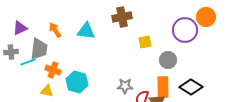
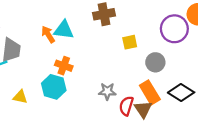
orange arrow: (55, 30) -> (48, 34), moved
orange cross: (53, 70) -> (64, 66), moved
orange rectangle: (163, 87) -> (150, 92), turned -30

